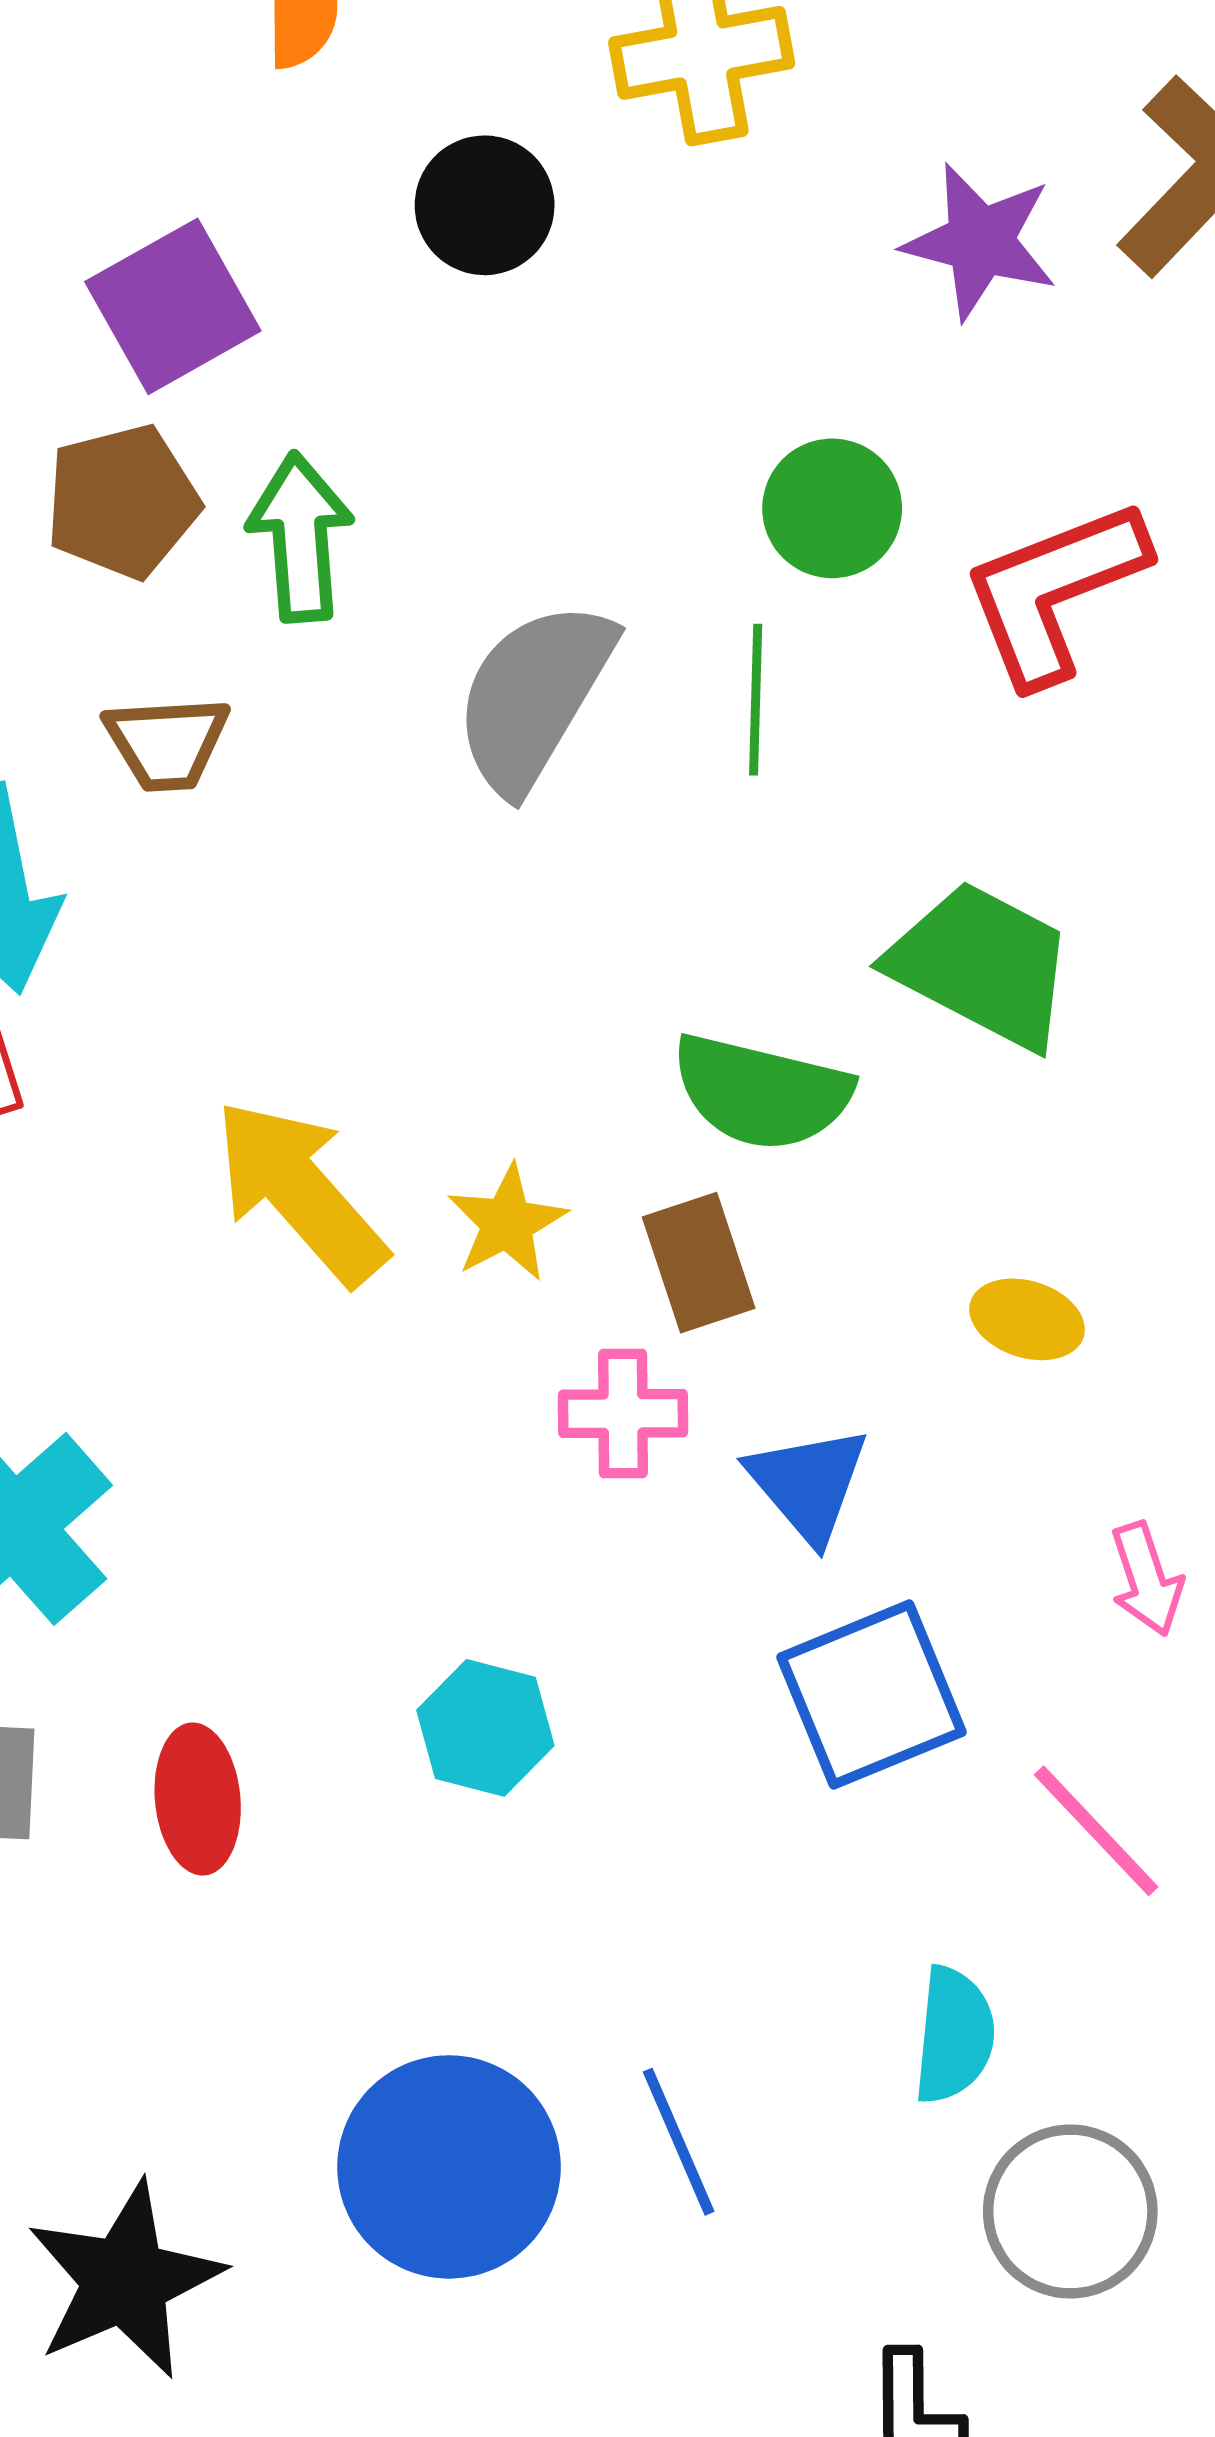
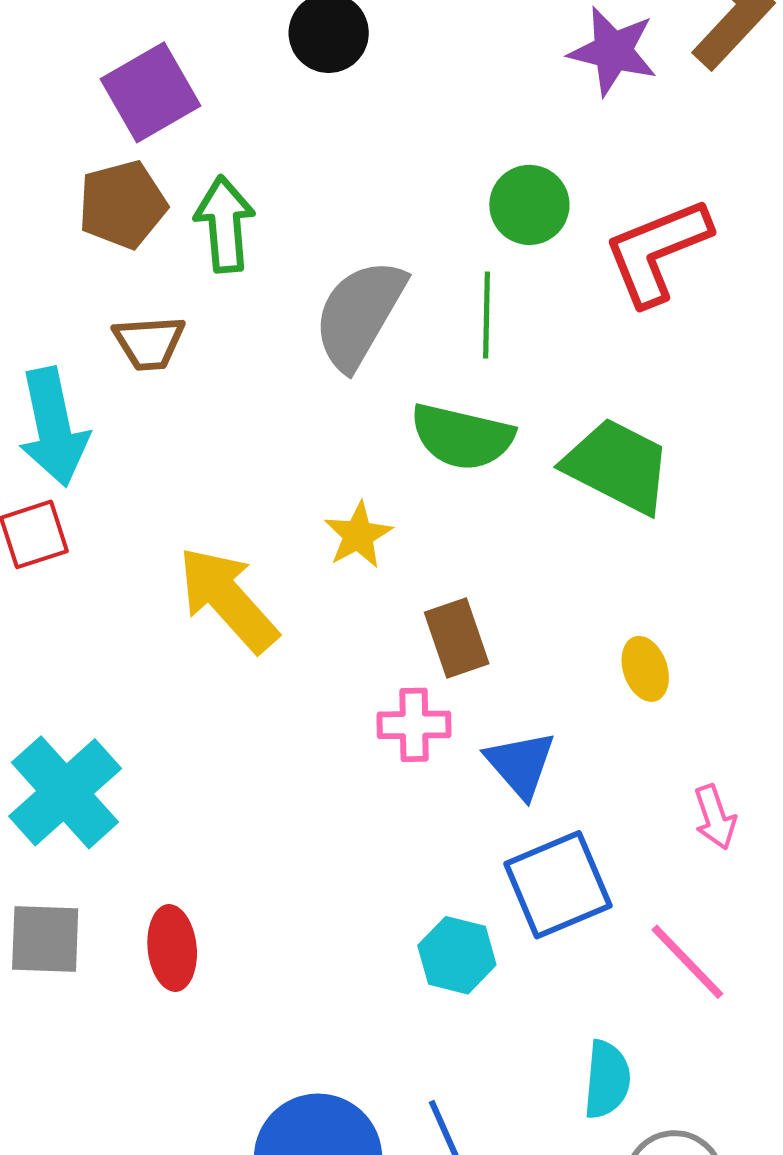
green semicircle: (761, 1092) -> (462, 437), moved
yellow star: (507, 1223) -> (358, 535), moved
yellow ellipse: (1027, 1319) -> (645, 669), turned 54
cyan hexagon: (485, 1728) -> (457, 955), moved

